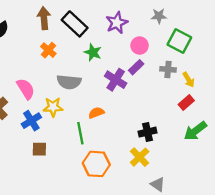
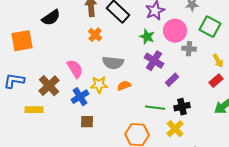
pink circle: (140, 46) -> (175, 31), size x1.5
green star: (93, 52) -> (147, 37), moved
purple rectangle: (136, 67) -> (172, 80), moved
gray cross: (168, 69) -> (189, 49), moved
orange semicircle: (96, 113) -> (124, 86), moved
green line: (80, 133) -> (155, 108), moved, turned -72

